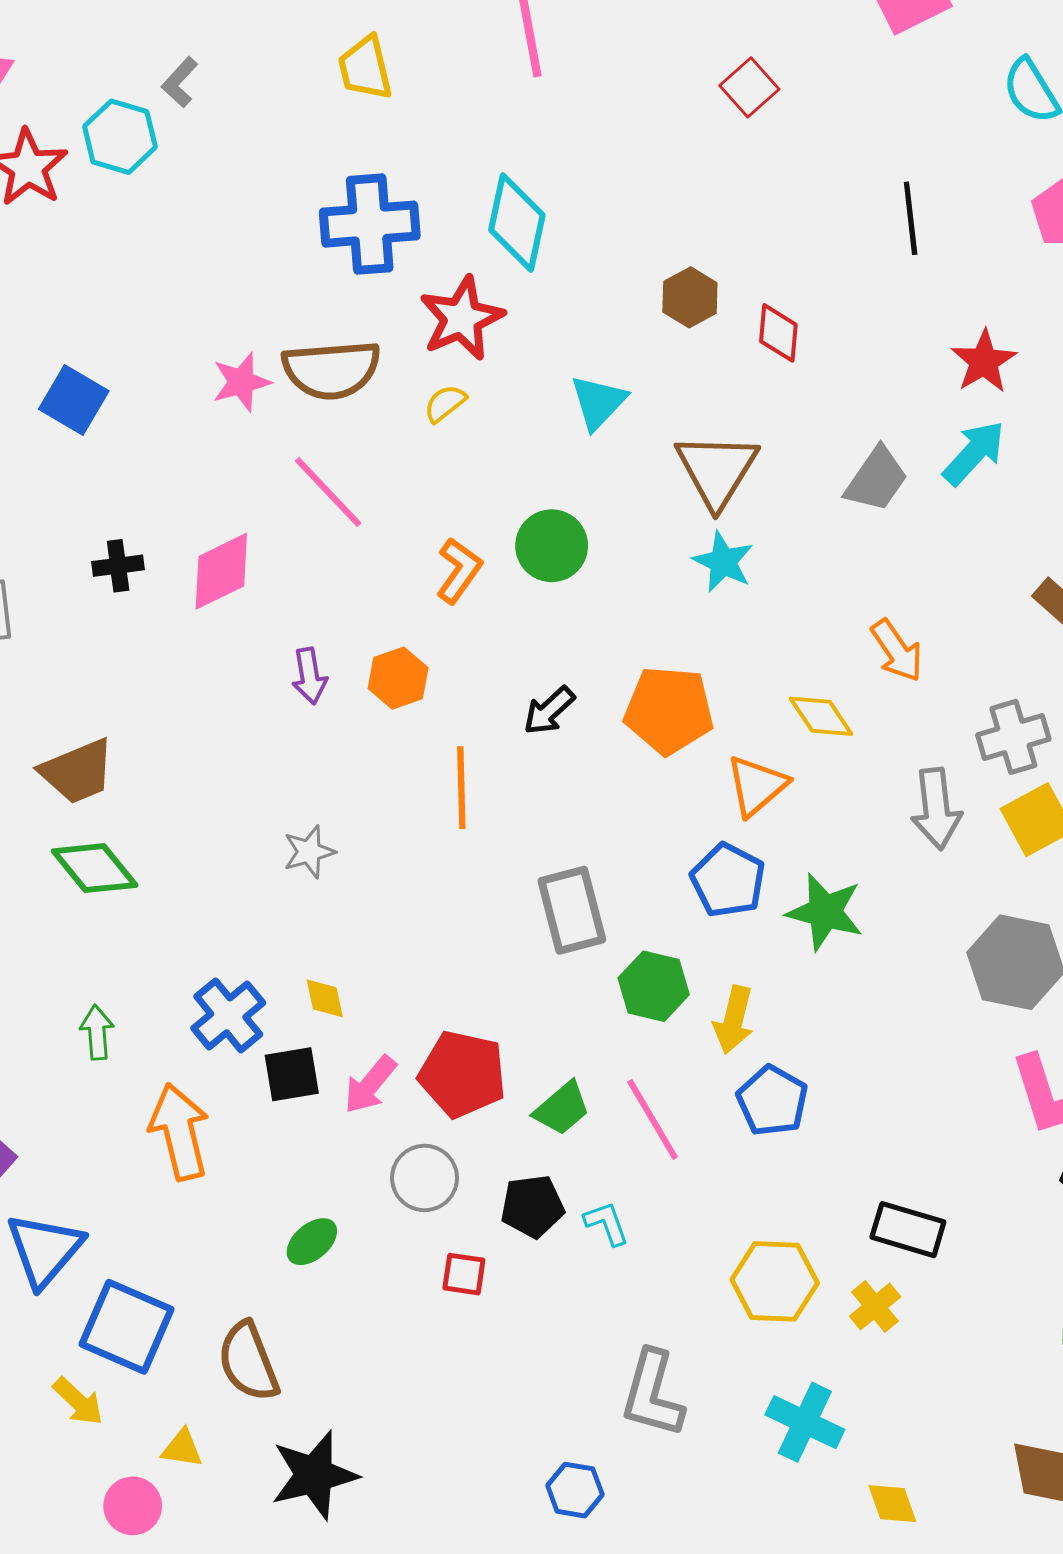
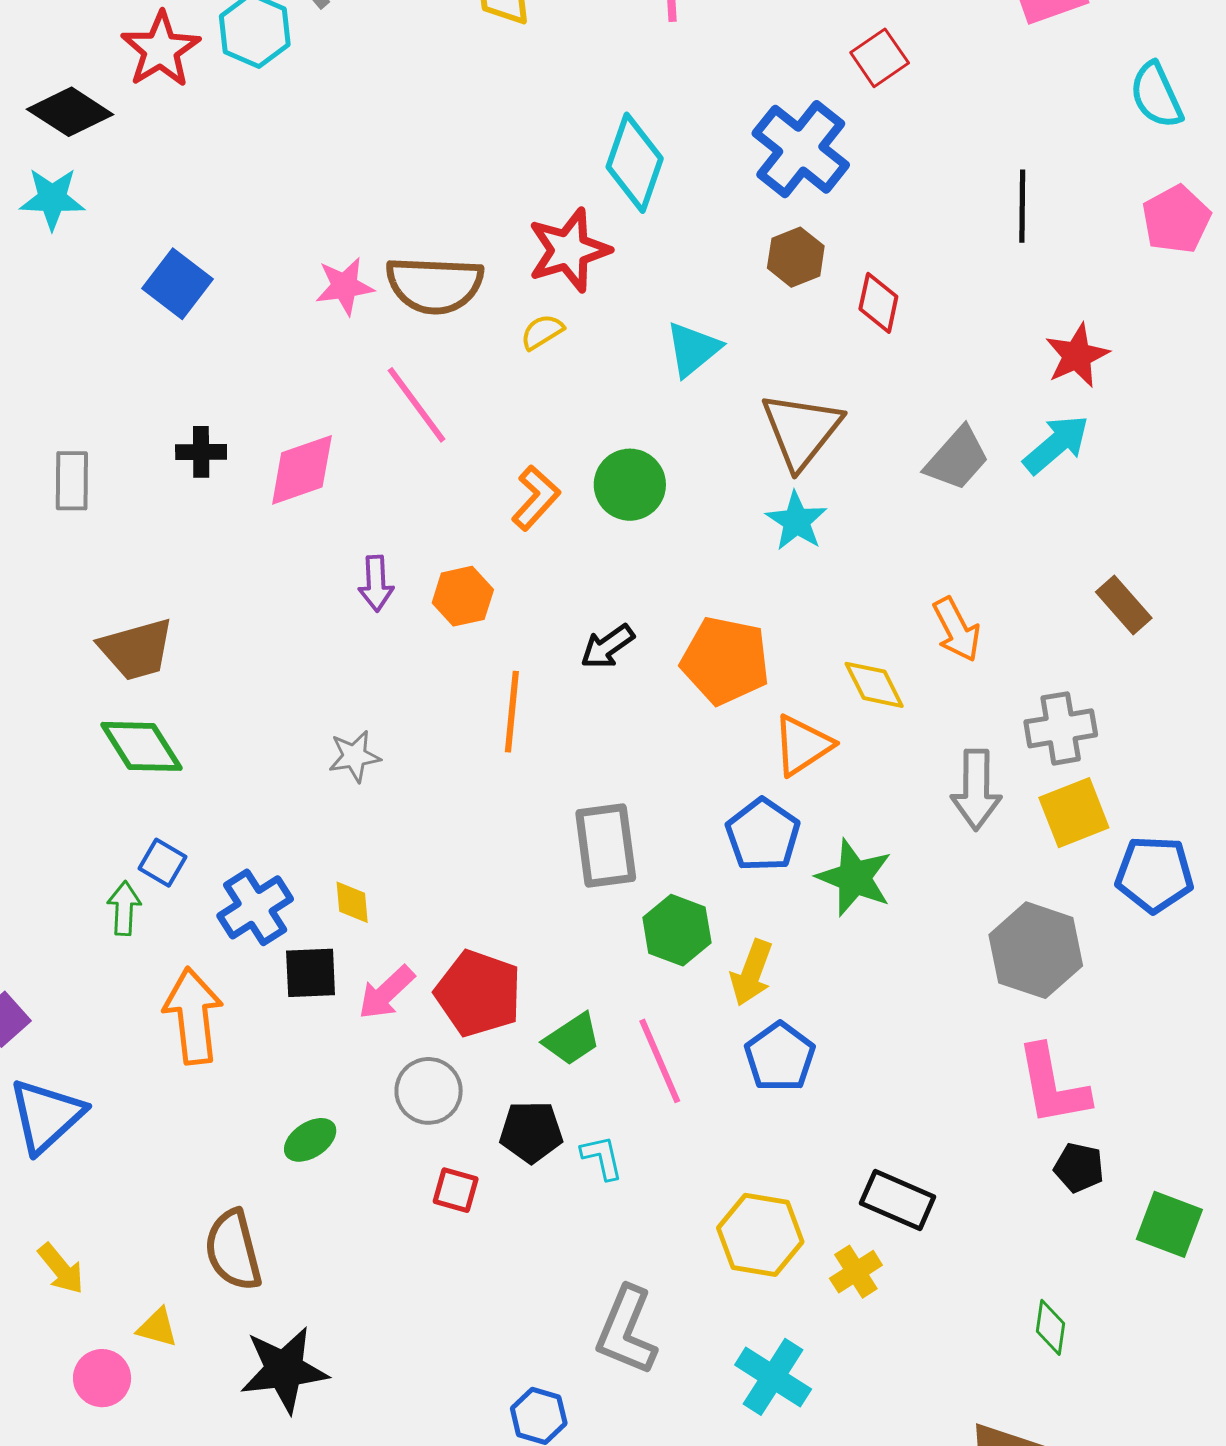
blue cross: (370, 224) -> (801, 149), moved, turned 36
blue square: (127, 1327) -> (163, 863), moved, size x0.5

